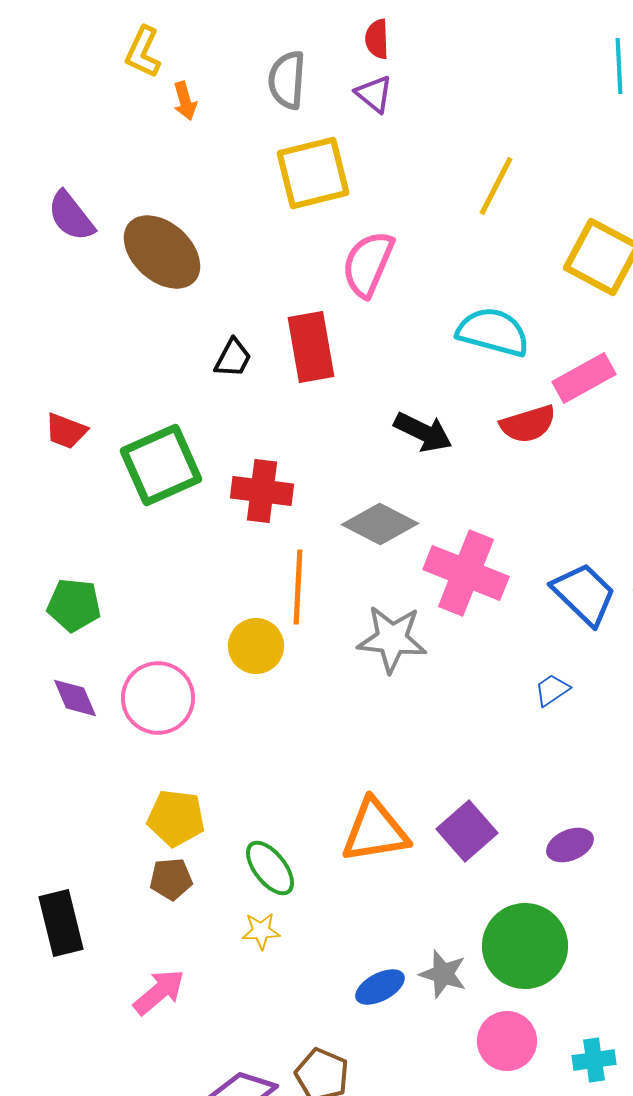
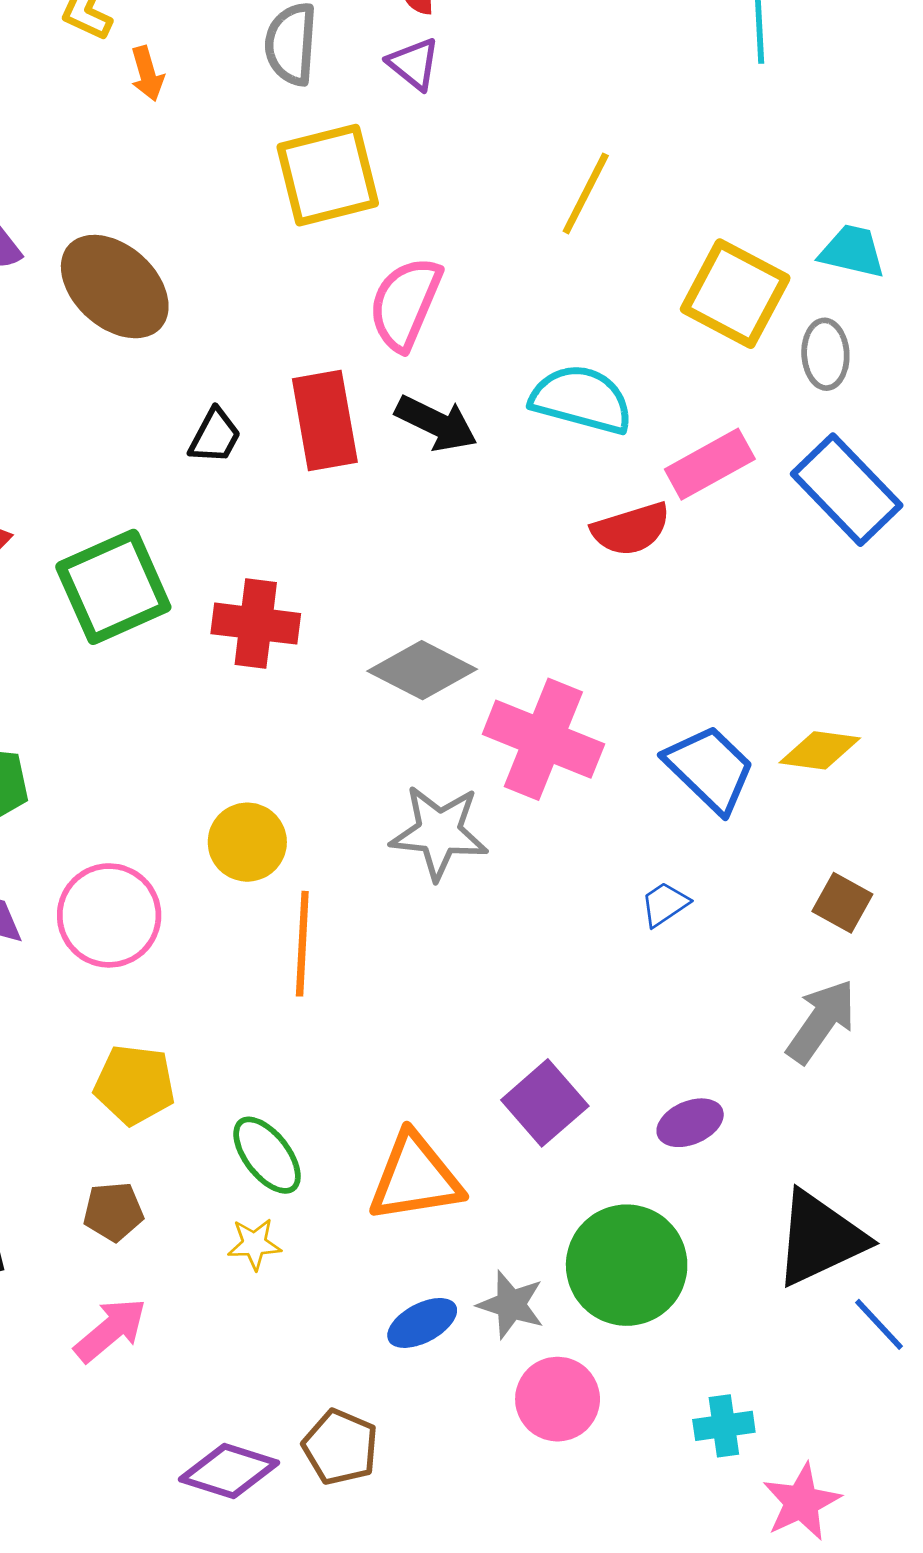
black arrow: (423, 432) -> (436, 423), moved
orange line: (298, 587) -> (302, 944), moved
orange triangle: (375, 831) -> (415, 1178), moved
brown pentagon: (171, 879) -> (113, 1212), moved
pink circle: (507, 1041) -> (558, 1399), moved

